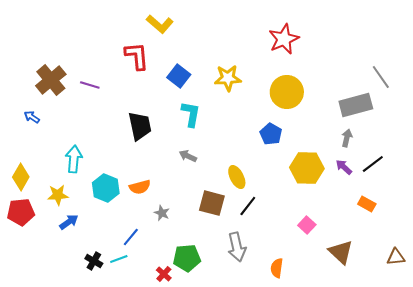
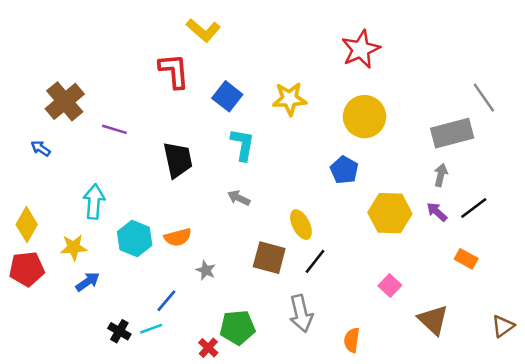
purple line: (90, 85) -> (114, 129), moved
brown triangle: (396, 257) -> (503, 326), turned -30

